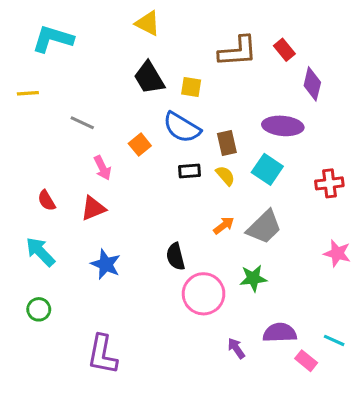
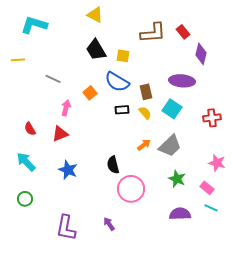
pink arrow: (102, 168) -> (66, 108), turned -140
green star: (253, 278) -> (177, 179), moved, turned 30
cyan line: (334, 340) -> (211, 208), moved
purple arrow: (236, 348) -> (109, 224), moved
pink rectangle: (306, 361) -> (207, 188), moved

